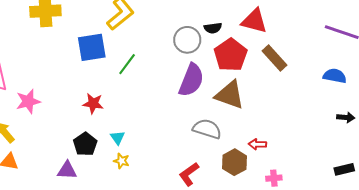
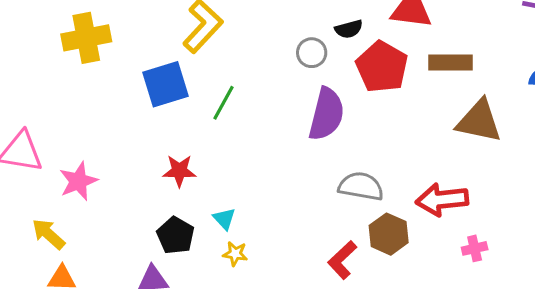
gray circle: (187, 40) -> (312, 53), size x0.7
brown rectangle: (274, 58) -> (450, 62), turned -40
brown triangle: (230, 95) -> (479, 121), moved
red arrow: (257, 144) -> (442, 200), size x1.8
brown hexagon: (235, 162) -> (389, 234), moved

